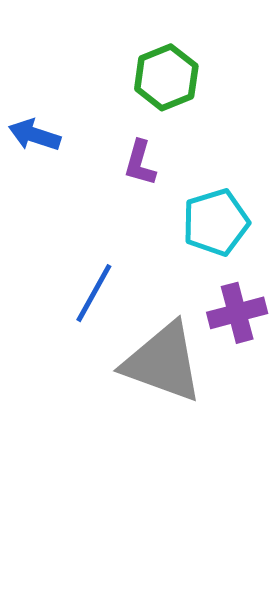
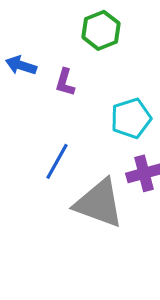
purple L-shape: (140, 163) -> (65, 82), moved

